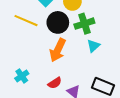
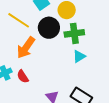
orange arrow: (58, 50) -> (26, 48), moved
red semicircle: (55, 83) -> (23, 76), moved, turned 80

